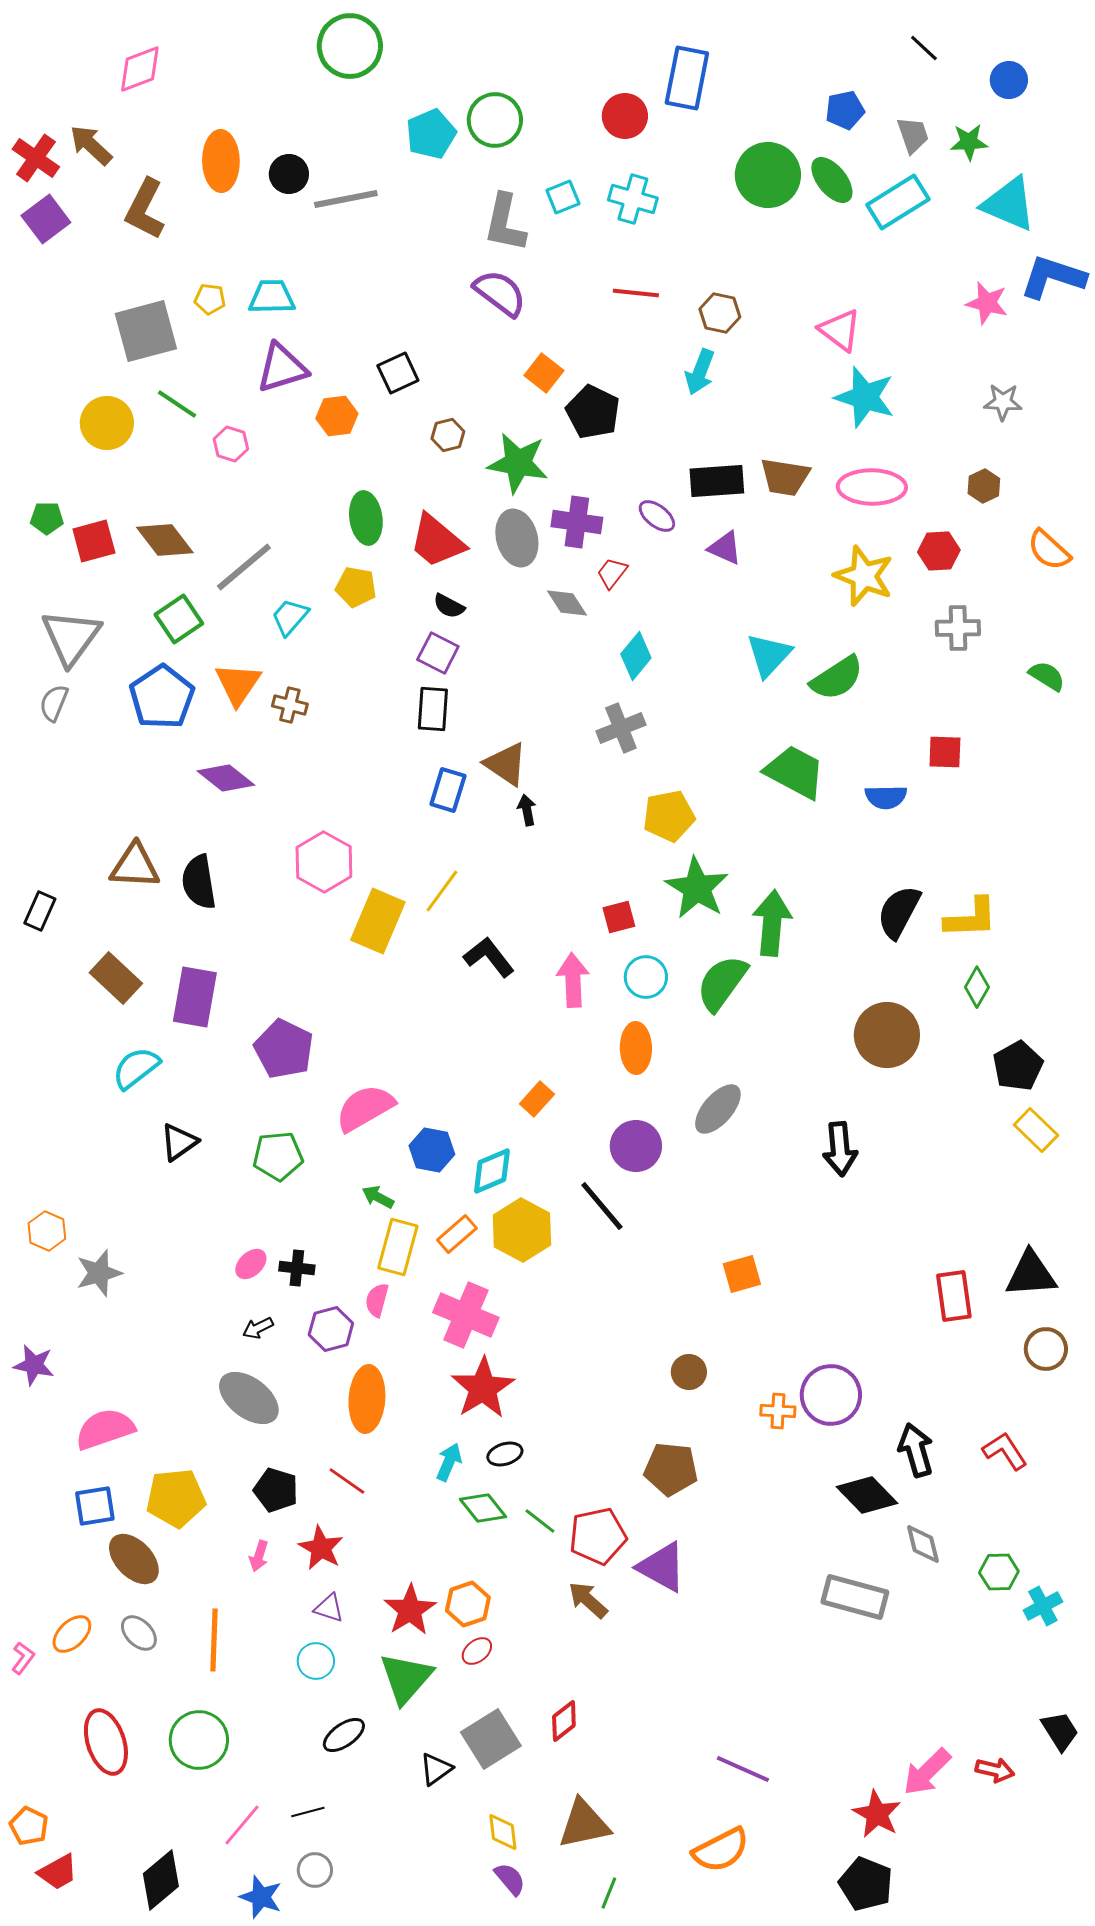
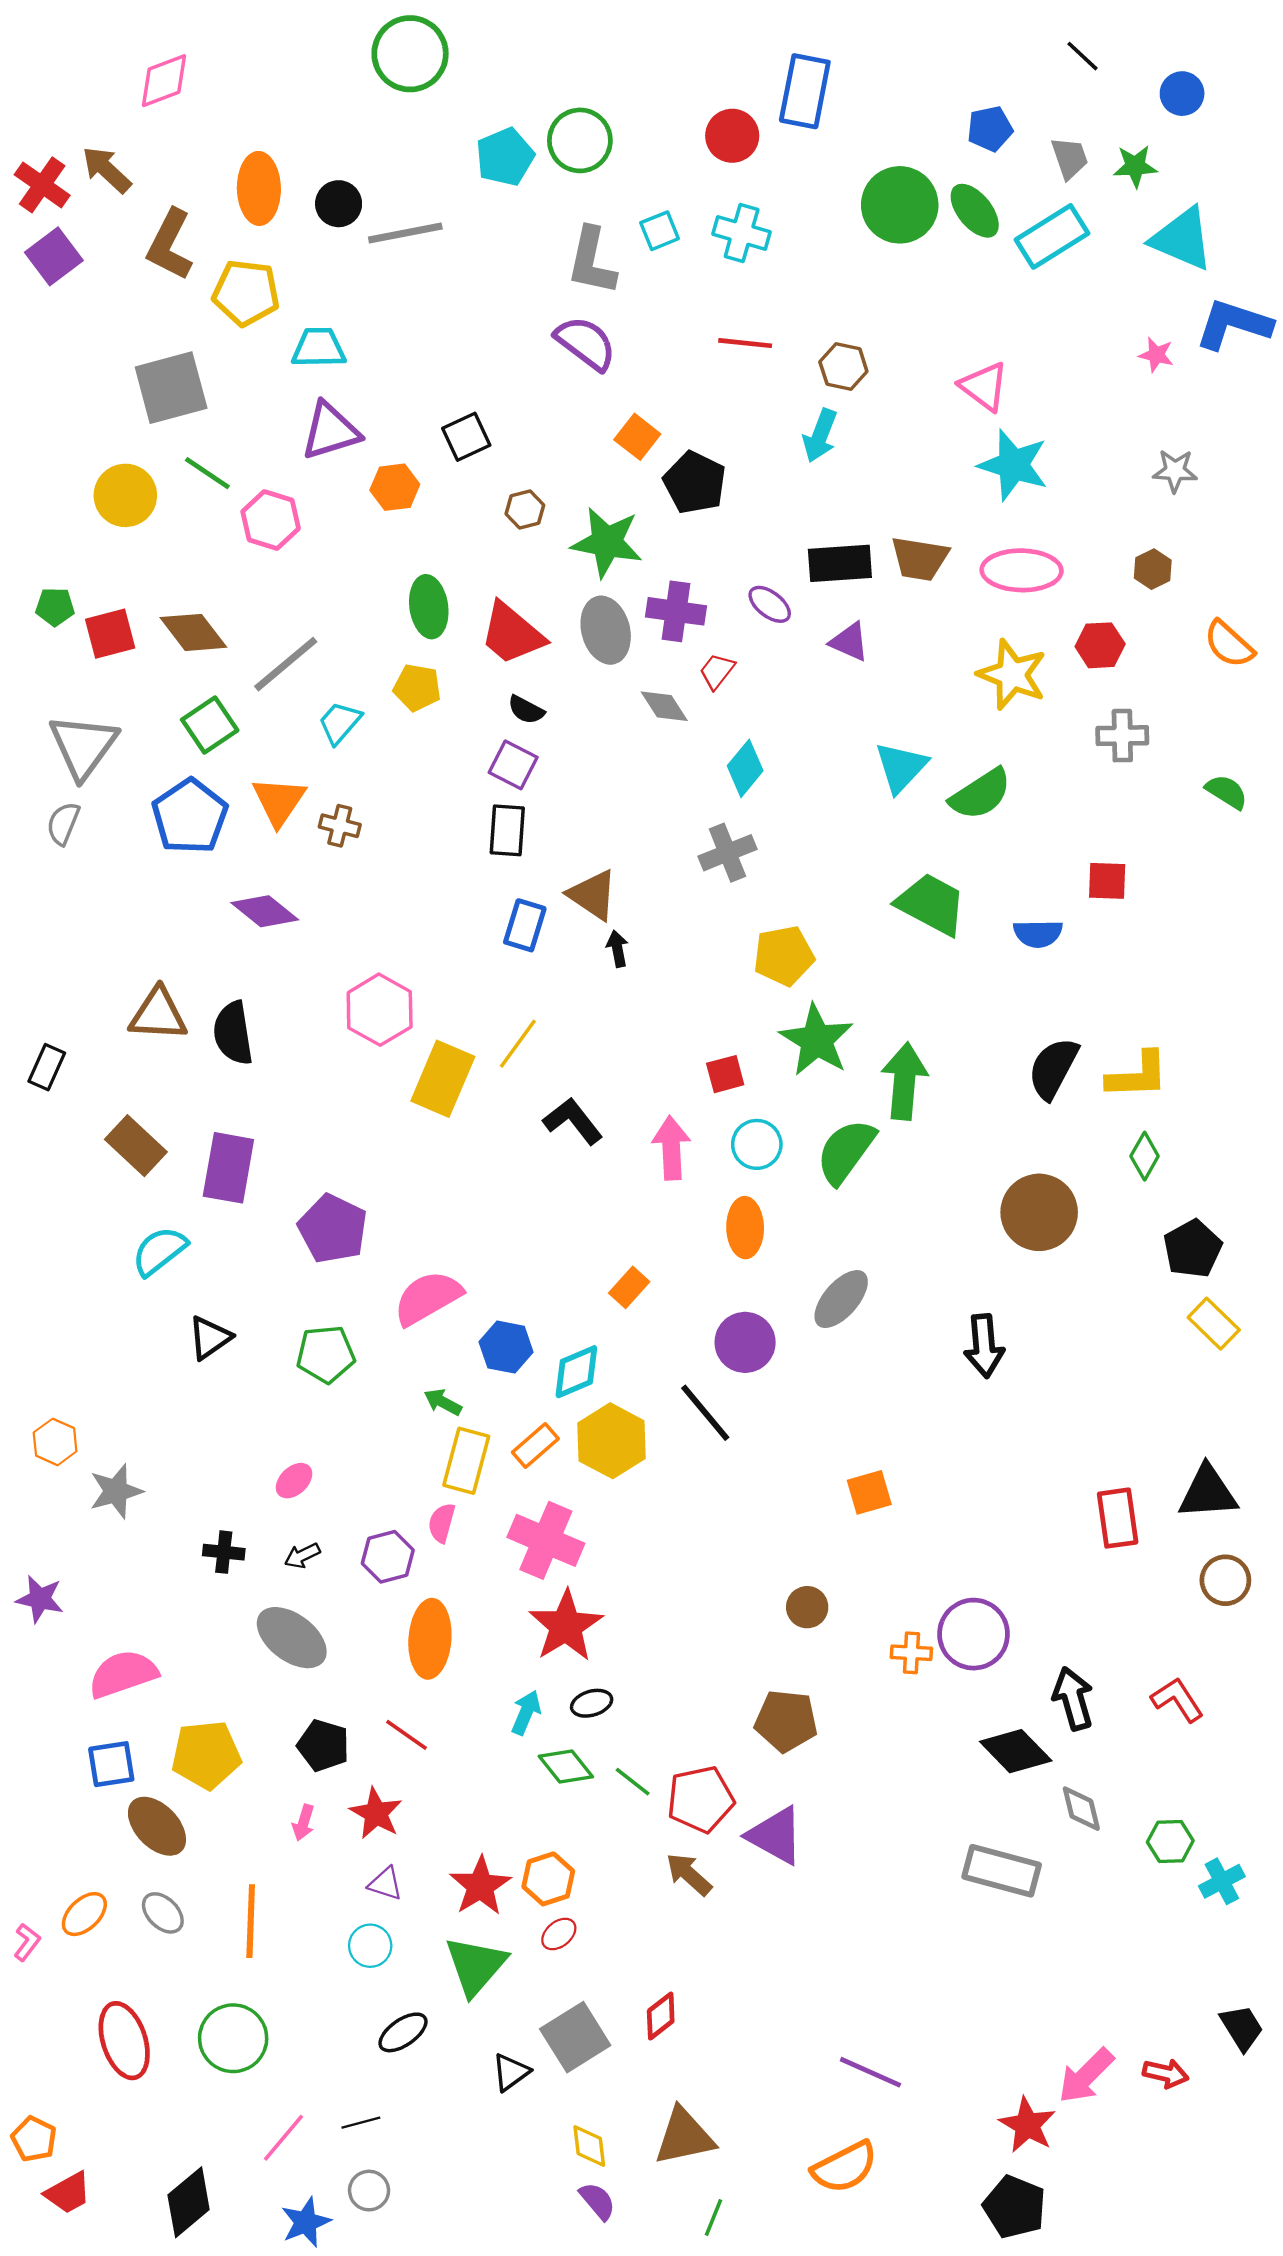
yellow pentagon: (210, 299) -> (246, 293), moved, size x1.8
pink star: (987, 303) -> (1156, 355), size x0.7
pink hexagon: (231, 444) -> (271, 520), size x1.4
black cross: (297, 1268) -> (224, 1552), moved
blue star: (261, 1897) -> (306, 2222), turned 30

